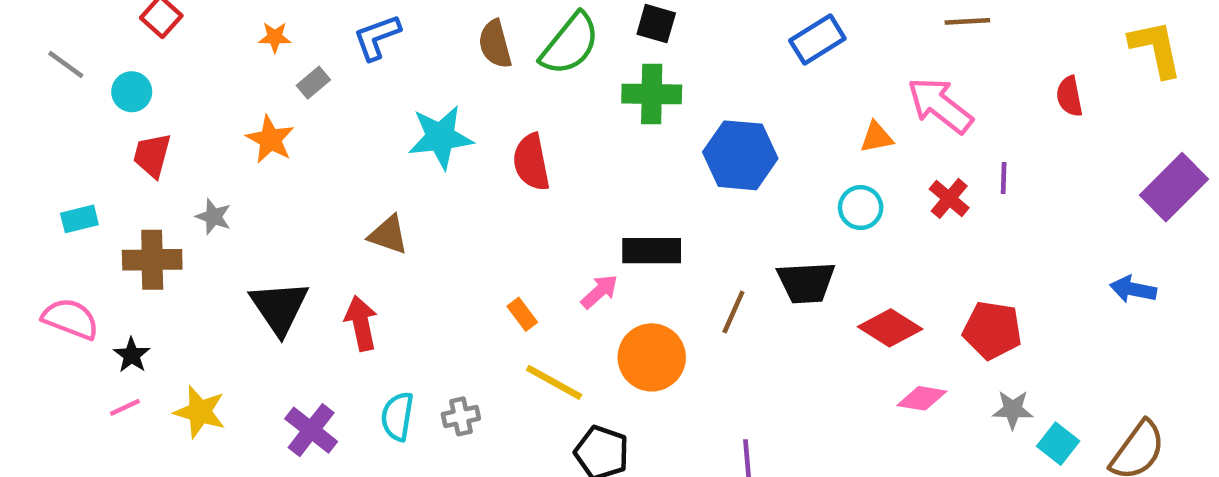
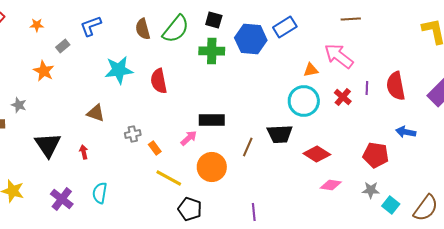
orange star: (275, 37) -> (37, 25), moved
red semicircle: (1069, 96) -> (396, 86), moved, size x1.6
blue hexagon: (740, 155) -> (251, 39), moved
cyan circle: (861, 208) -> (304, 101), size x1.6
blue arrow: (1133, 289) -> (406, 132), moved
red arrow: (361, 323) -> (84, 152), size x0.6
red pentagon: (992, 330) -> (376, 155), moved
gray cross: (461, 416) -> (133, 134), moved

